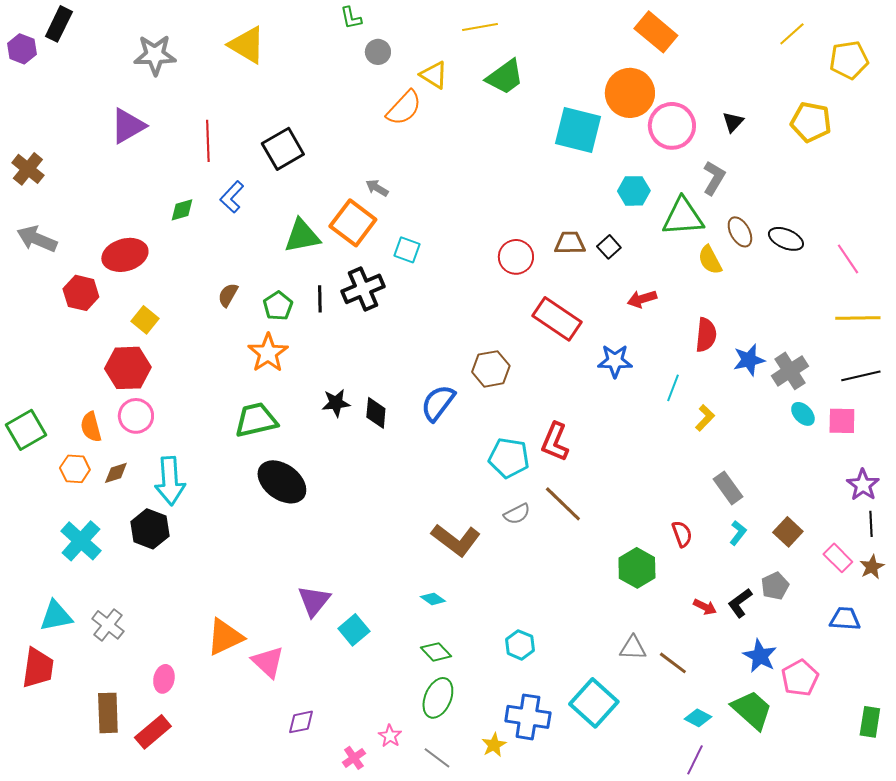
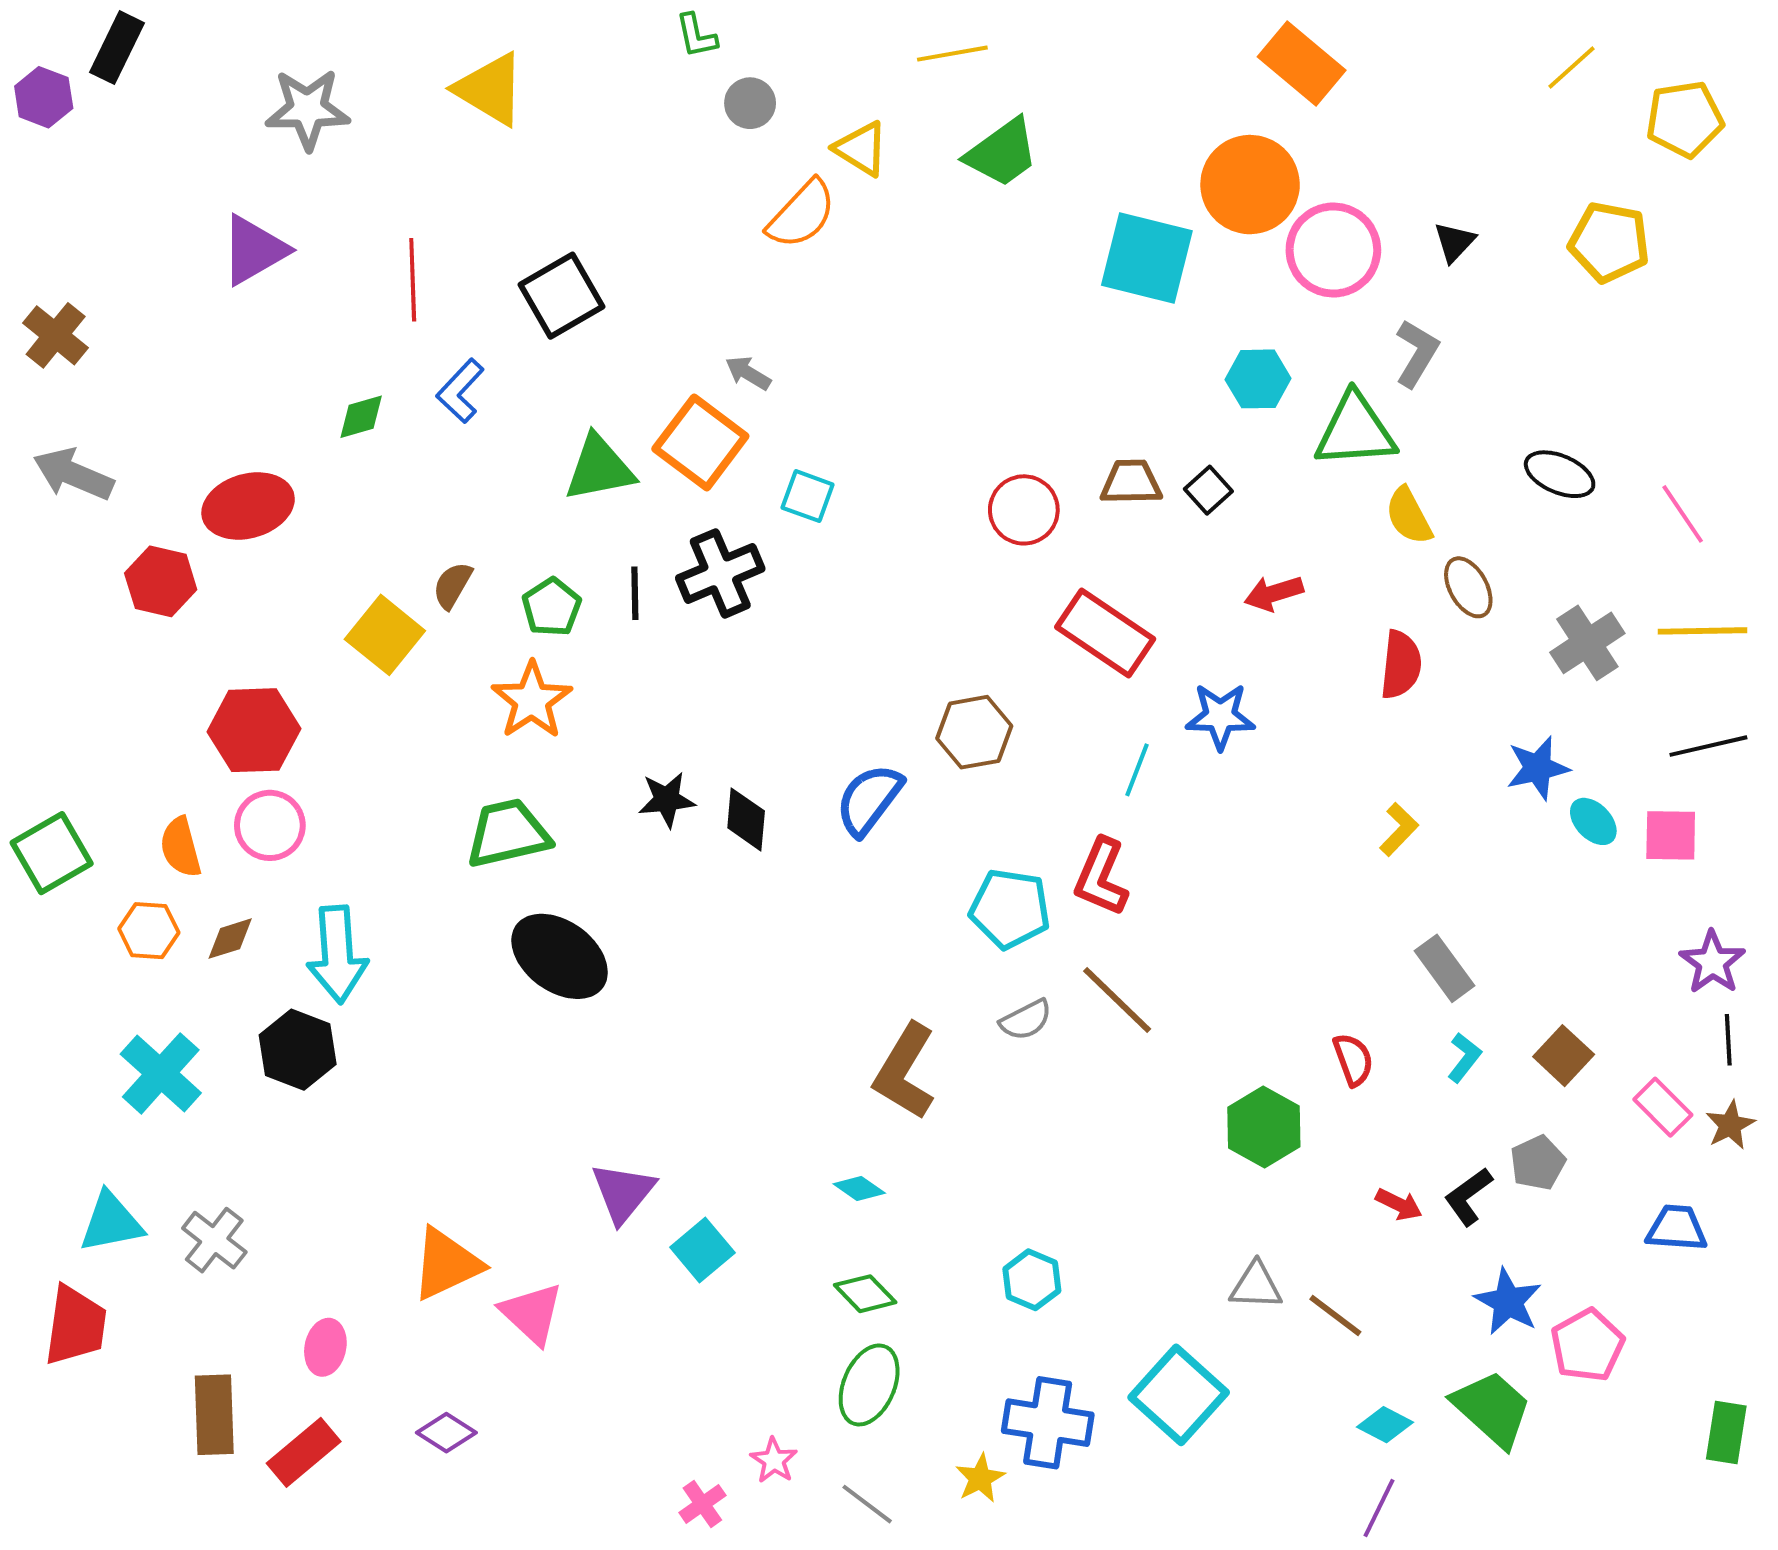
brown ellipse: (740, 232) -> (1468, 587), moved
yellow square: (145, 320) -> (385, 635), moved, size x1.4
blue star: (749, 360) -> (1538, 768), moved
gray cross: (790, 371) -> (1587, 643), moved
cyan line: (673, 388) -> (1137, 770), moved
brown L-shape: (456, 540) -> (905, 1071), turned 84
purple diamond: (301, 722) -> (446, 1433), moved, turned 44

